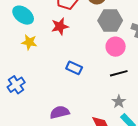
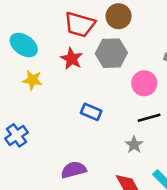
gray hexagon: (110, 21) -> (111, 53), moved
red star: (60, 26) -> (72, 59), turned -30
gray star: (119, 102) -> (134, 145), moved

